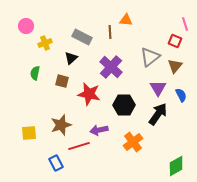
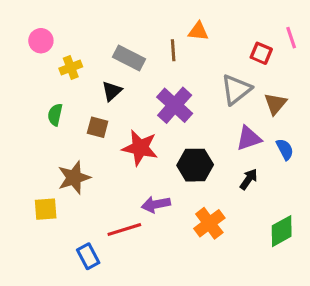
red square: (175, 41) -> (261, 53), moved
purple triangle: (158, 88) -> (249, 138), turned 42
black arrow: (158, 114) -> (249, 179), size x0.6
brown star: (61, 125) -> (74, 178), moved
green diamond: (176, 166) -> (282, 231), moved

